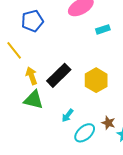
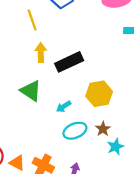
yellow hexagon: (96, 80) -> (99, 94), moved
green triangle: (34, 100) -> (31, 91), moved

